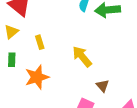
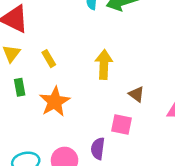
yellow arrow: (82, 57) -> (104, 64), turned 55

